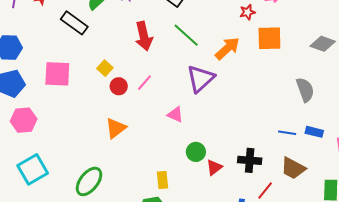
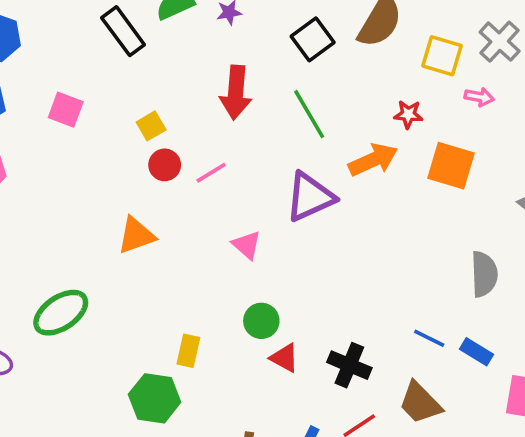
red star: (247, 12) -> (408, 114), moved
pink square: (57, 74) -> (66, 110), size x0.7
red triangle: (214, 167) -> (284, 358), turned 48

